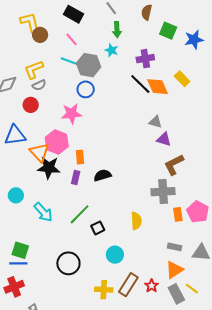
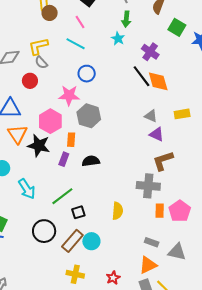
purple cross: (145, 59) -> (150, 52), turned 36
gray hexagon: (89, 65) -> (89, 116), moved
yellow rectangle: (182, 79) -> (182, 114), moved, turned -63
gray semicircle: (39, 85) -> (41, 63), turned 64
orange triangle: (39, 152) -> (17, 134), moved
black circle: (68, 263) -> (44, 231), moved
brown rectangle: (128, 285) -> (72, 241), moved
red star: (152, 286) -> (113, 278), moved

